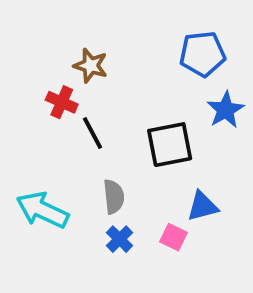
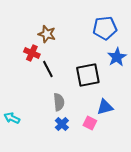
cyan arrow: (42, 210) -> (12, 118), moved, size x0.6

